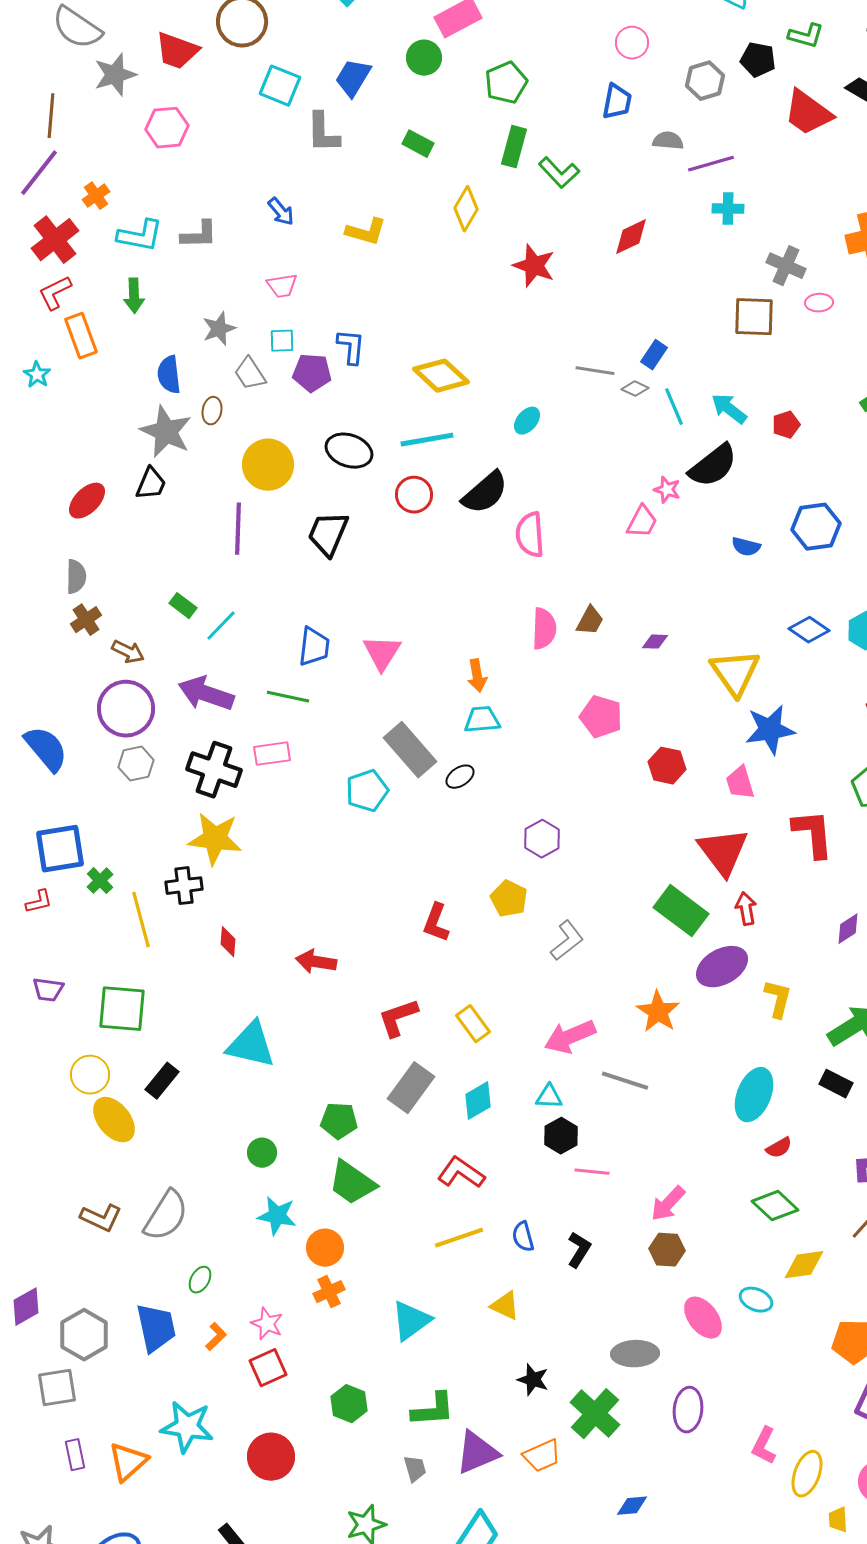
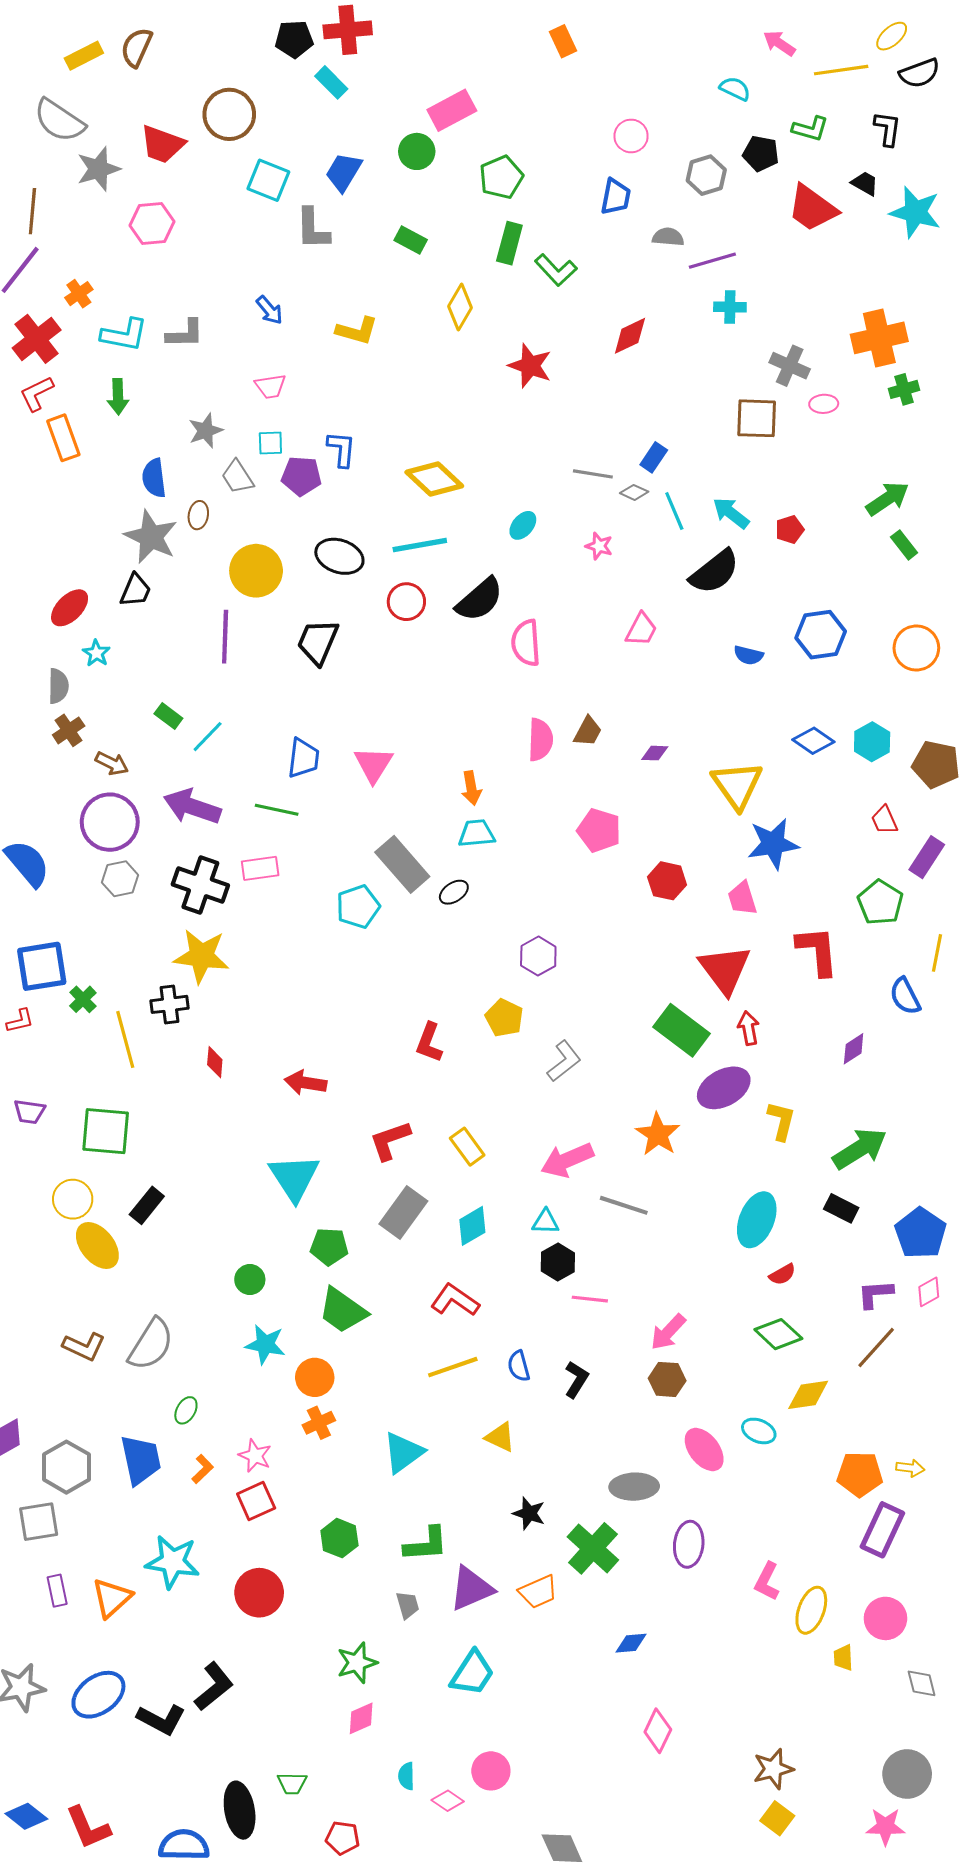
cyan star: (37, 375) -> (96, 653), moved
pink star: (667, 490) -> (599, 546), moved
cyan triangle: (251, 1045) -> (294, 1178), moved, turned 44

